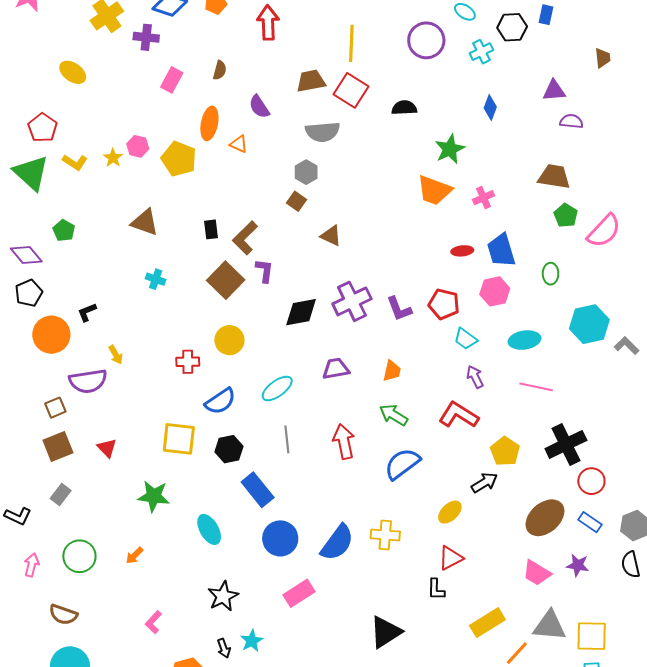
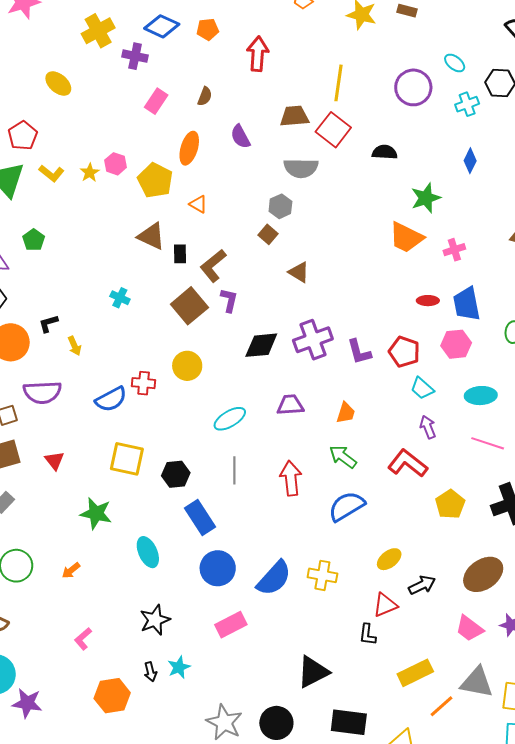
orange triangle: (239, 144) -> (198, 204), moved
brown triangle: (145, 222) -> (151, 236), moved
yellow arrow: (116, 355) -> (75, 346), moved
blue semicircle: (220, 401) -> (111, 399), moved
black arrow: (484, 483) -> (422, 585), moved

